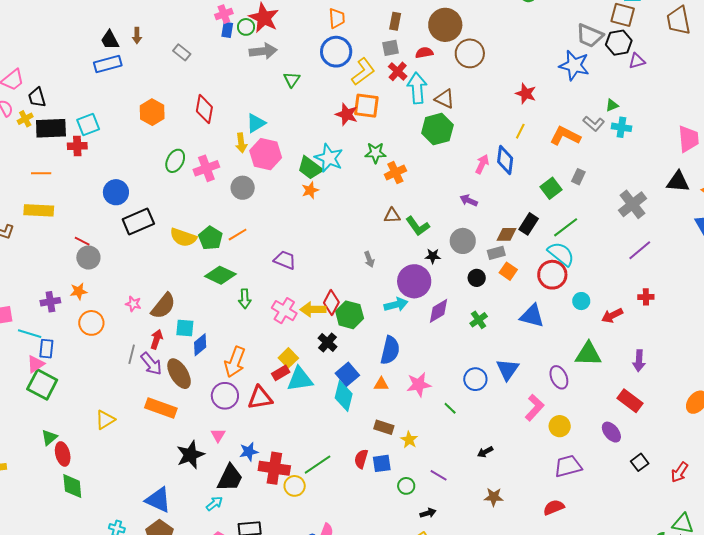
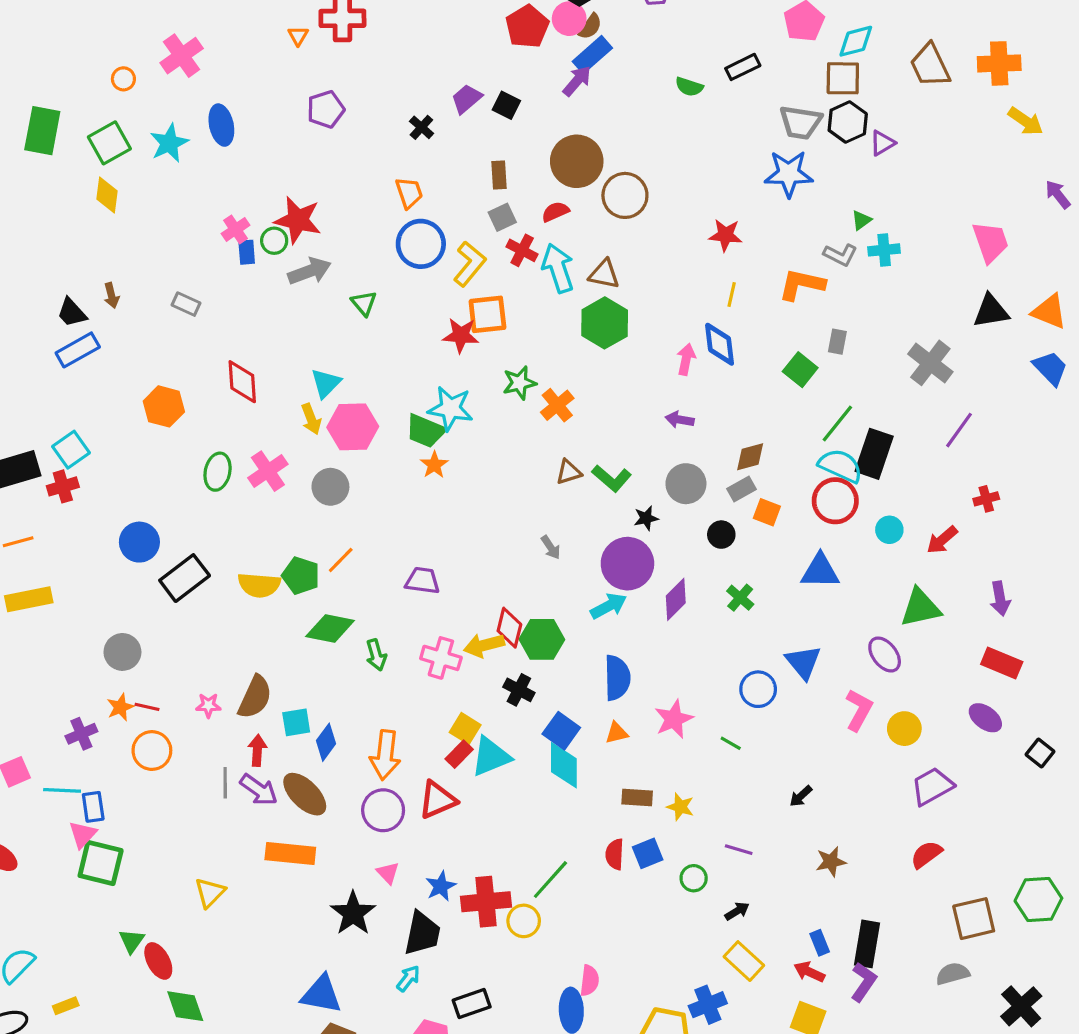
black rectangle: (529, 224) -> (874, 454), moved, size x1.4
red line: (82, 241) -> (147, 707), moved

